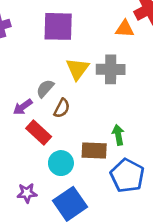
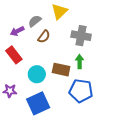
gray cross: (111, 69) -> (81, 36), moved
red rectangle: (39, 132) -> (14, 55), moved
blue pentagon: (127, 176) -> (81, 91), turned -30

